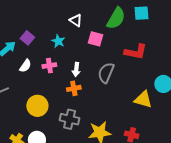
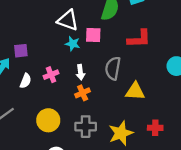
white triangle: (76, 20) -> (68, 20), size x1.5
purple square: (27, 38) -> (21, 51), turned -32
cyan star: (58, 41) -> (73, 44), moved
yellow triangle: (143, 100) -> (135, 91), moved

